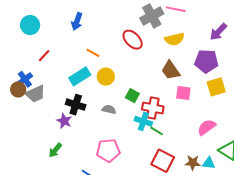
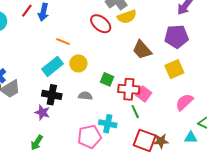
yellow semicircle: (175, 39) -> (127, 17), moved
red line: (44, 56) -> (27, 11), moved
yellow square: (216, 87) -> (174, 69), moved
pink square: (183, 93) -> (144, 94), moved, turned 35
cyan cross: (143, 121) -> (108, 124), moved
green line: (157, 131) -> (135, 112), turned 40
brown star: (193, 163) -> (161, 141), moved

